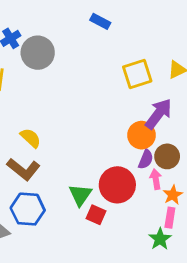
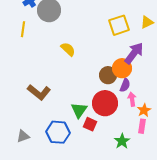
yellow semicircle: (31, 138) -> (68, 49), moved
brown circle: (167, 156) -> (108, 75), moved
blue hexagon: (28, 209) -> (58, 132), moved
green star: (160, 239) -> (122, 141), moved

